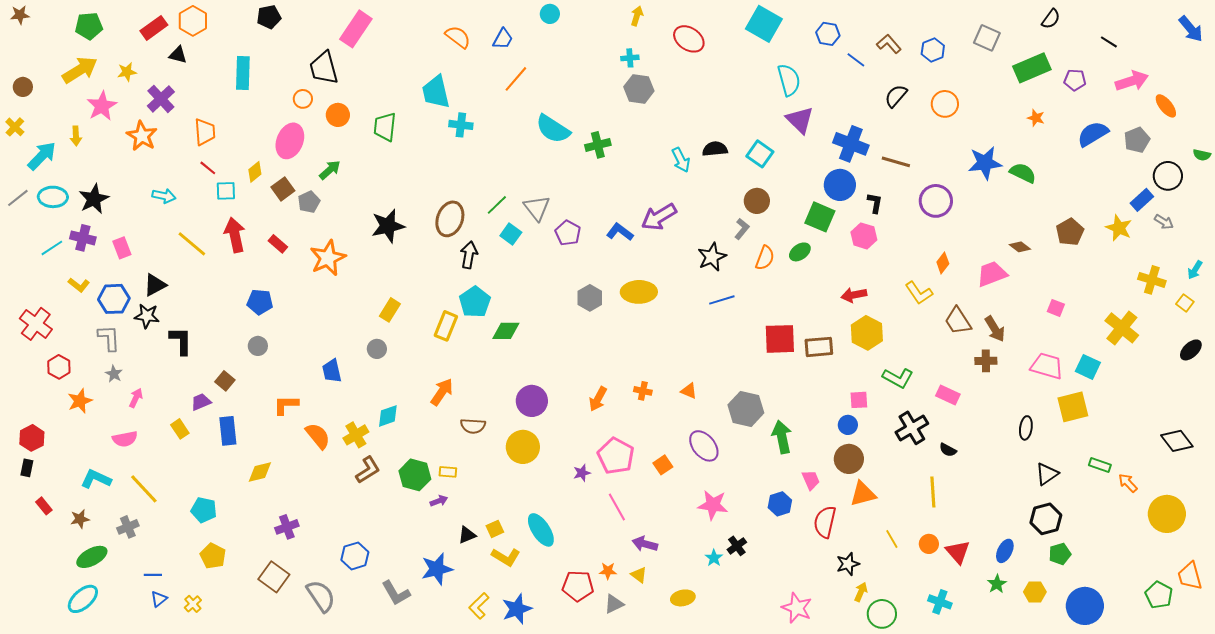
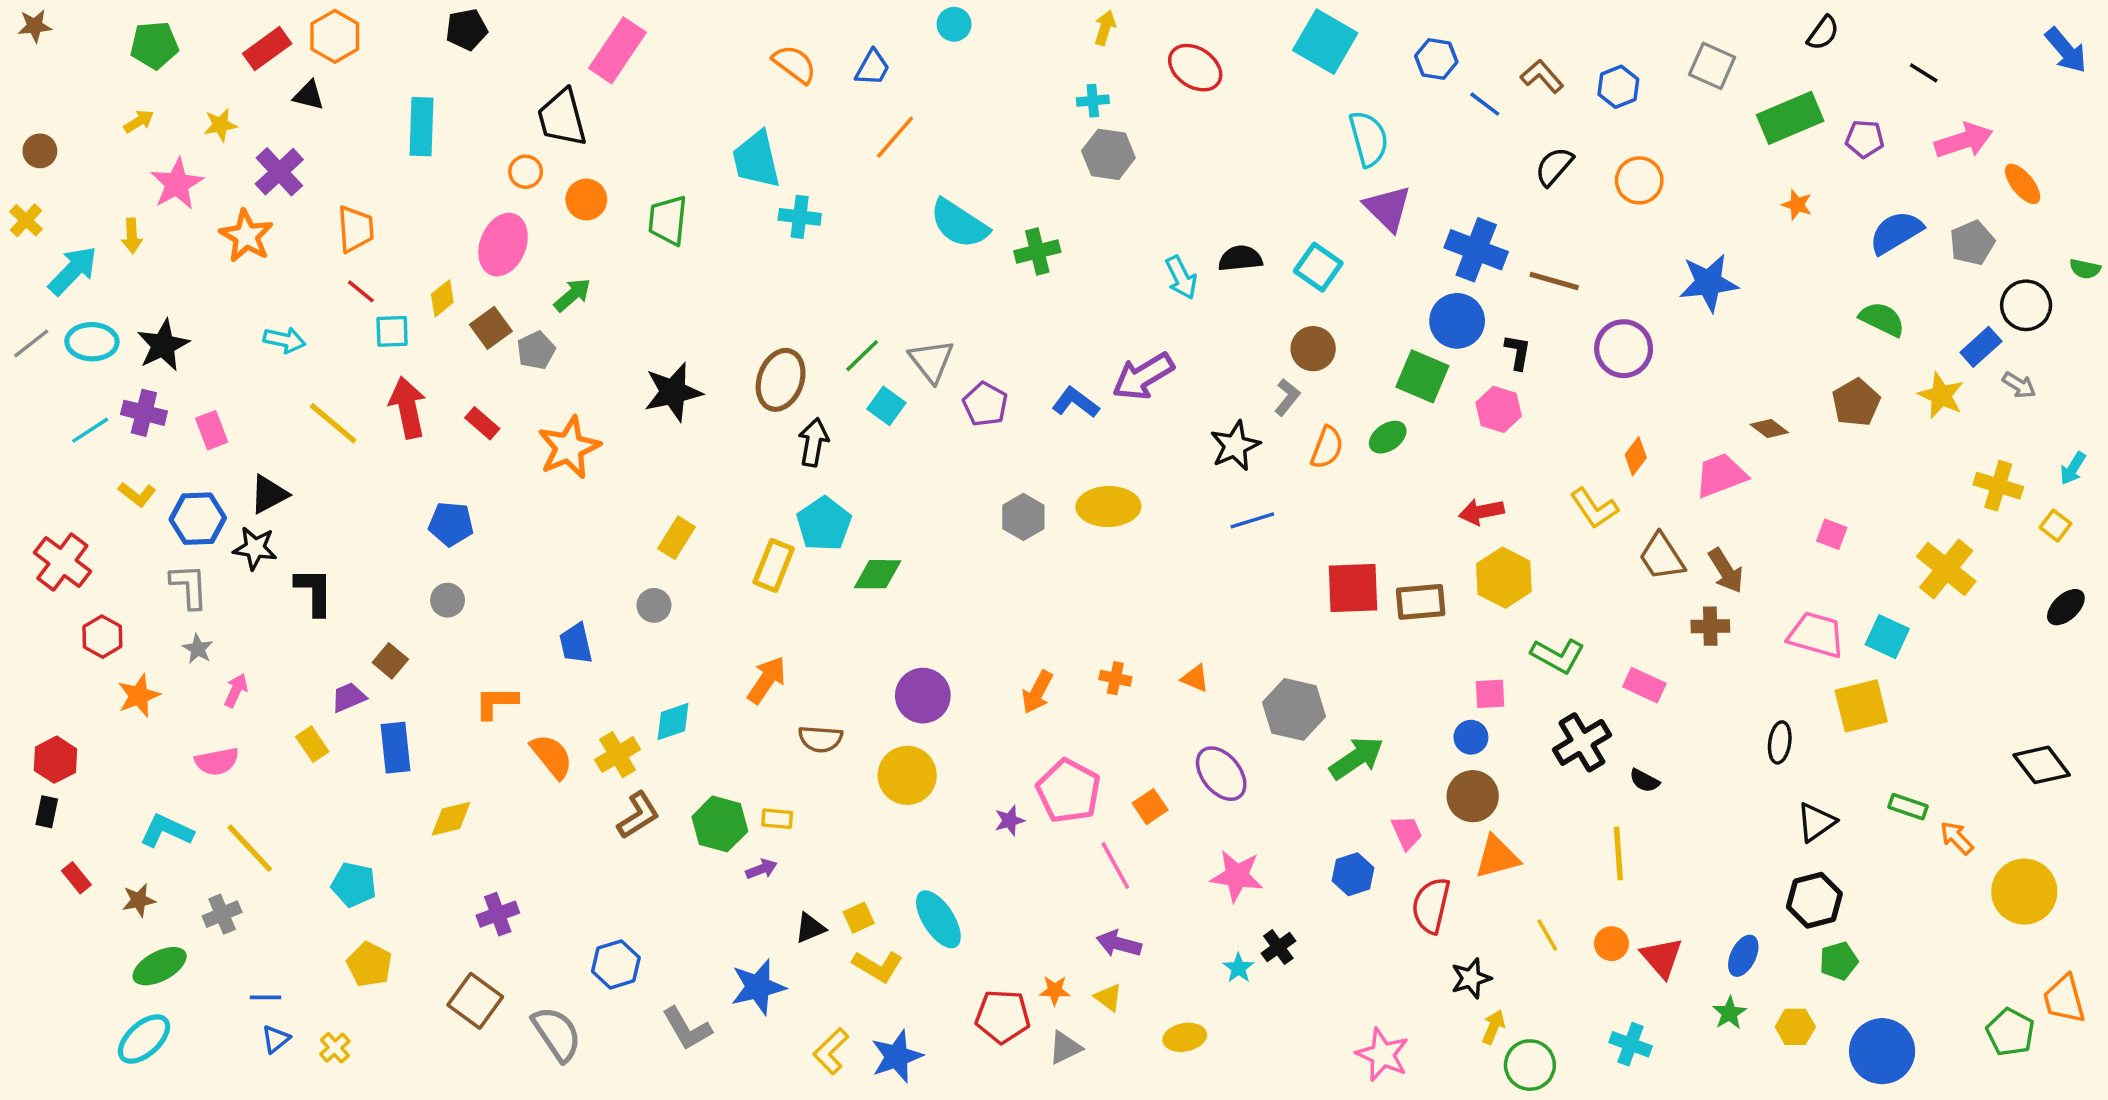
yellow arrow: (80, 70) -> (139, 121), size x0.5
green semicircle: (1023, 173) -> (1882, 319), moved
green arrow: (782, 437) -> (1356, 758), turned 68
pink line: (617, 507) -> (1115, 866), moved

